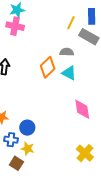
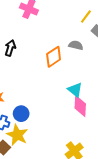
cyan triangle: (69, 73) -> (75, 90), moved
yellow star: (28, 149) -> (17, 135), size x1.5

